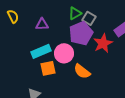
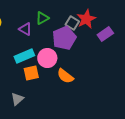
green triangle: (75, 13) -> (42, 18), moved
purple triangle: (42, 24) -> (25, 29), turned 32
red star: (103, 43) -> (86, 19), moved

